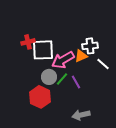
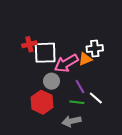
white line: (103, 64) -> (96, 98), moved
green line: (62, 79) -> (77, 102), moved, turned 56
gray arrow: (81, 115) -> (72, 121), moved

